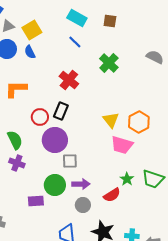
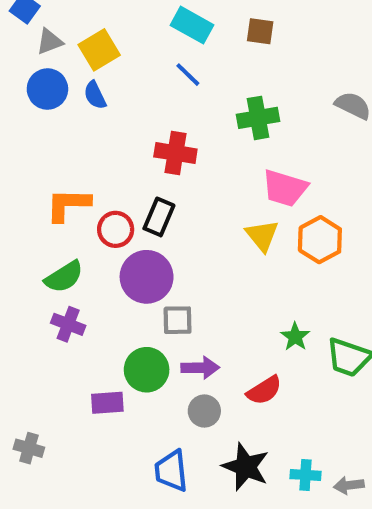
green cross: (109, 63) -> (258, 118), turned 36
red cross: (69, 80) -> (175, 153), turned -30
orange L-shape: (16, 89) -> (68, 205), moved
green semicircle: (15, 140) -> (64, 277), turned 84
pink trapezoid: (122, 145) -> (285, 188), moved
green star: (127, 179) -> (295, 337), moved

